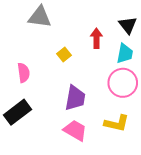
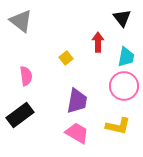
gray triangle: (40, 17) -> (21, 21), moved, turned 30
black triangle: (128, 25) -> (122, 18), moved

